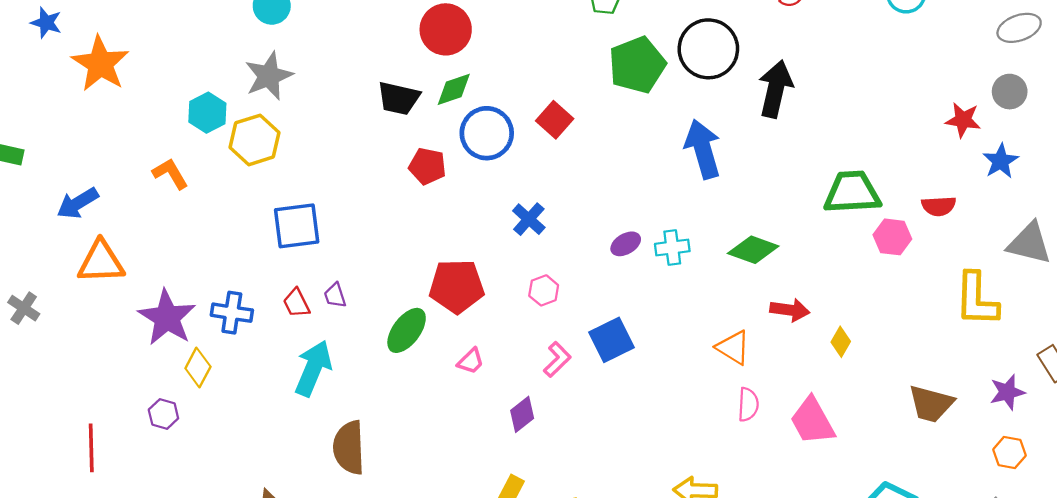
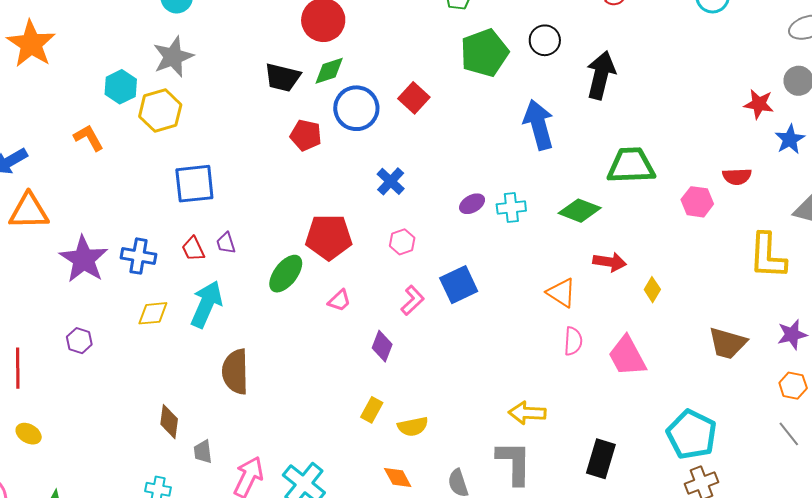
black circle: (708, 49) -> (545, 40), size x0.6
green trapezoid: (852, 192) -> (631, 166), moved
yellow diamond: (198, 367) -> (153, 313), moved, turned 56
purple diamond: (522, 414) -> (382, 346), turned -32

